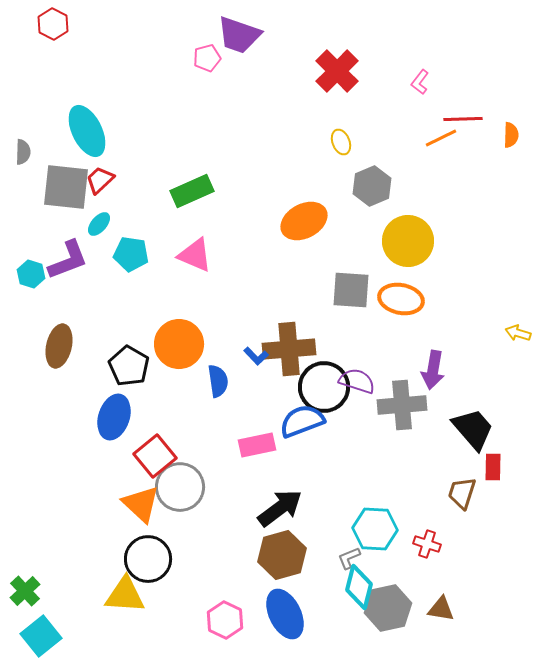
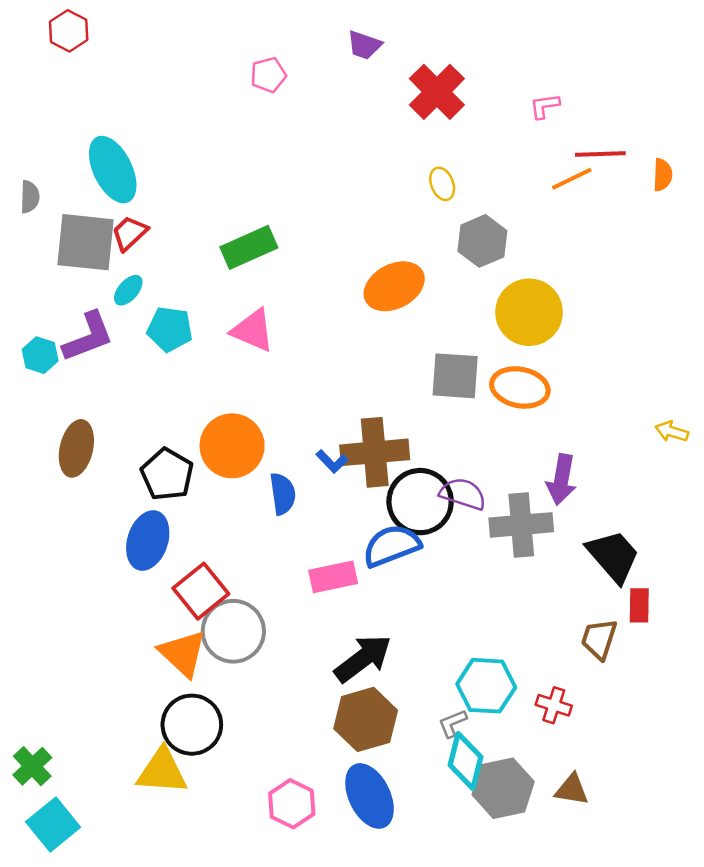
purple trapezoid: (239, 35) -> (364, 45), moved, size x0.6
pink L-shape: (420, 82) -> (545, 106), turned 45

